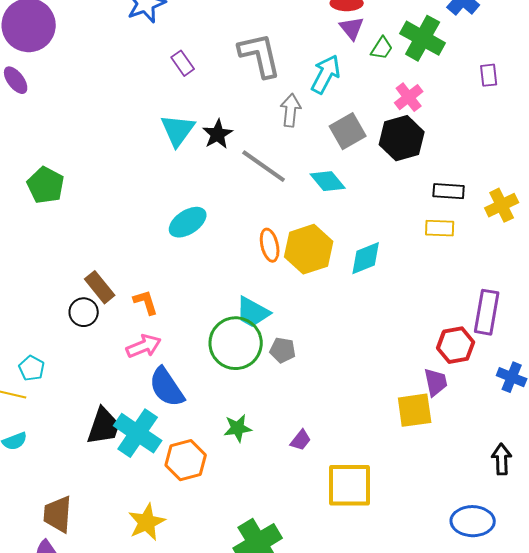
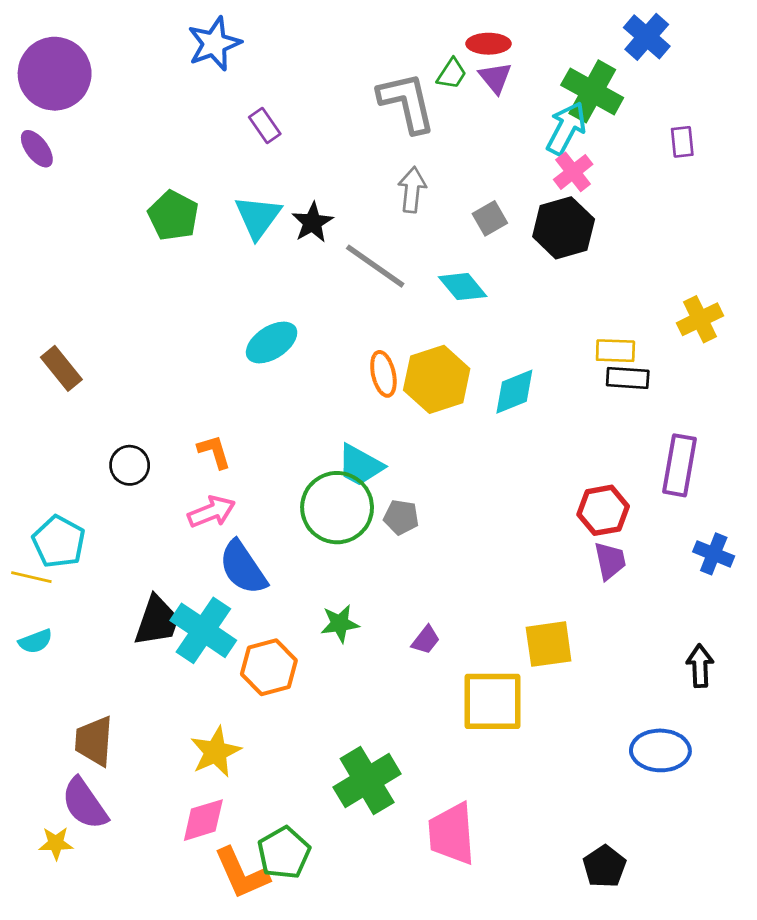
green trapezoid: (382, 48) -> (452, 74), moved
gray L-shape: (260, 55) -> (407, 102), moved
cyan arrow: (326, 74) -> (566, 128), moved
gray square: (348, 131) -> (490, 218), size x0.7
green pentagon: (46, 185) -> (173, 216), moved
black rectangle: (449, 191) -> (628, 378), moved
brown rectangle: (100, 287) -> (61, 368), moved
red hexagon: (456, 345) -> (603, 510), moved
cyan pentagon: (32, 368) -> (59, 542), size x1.5
yellow square: (415, 410) -> (549, 644), moved

